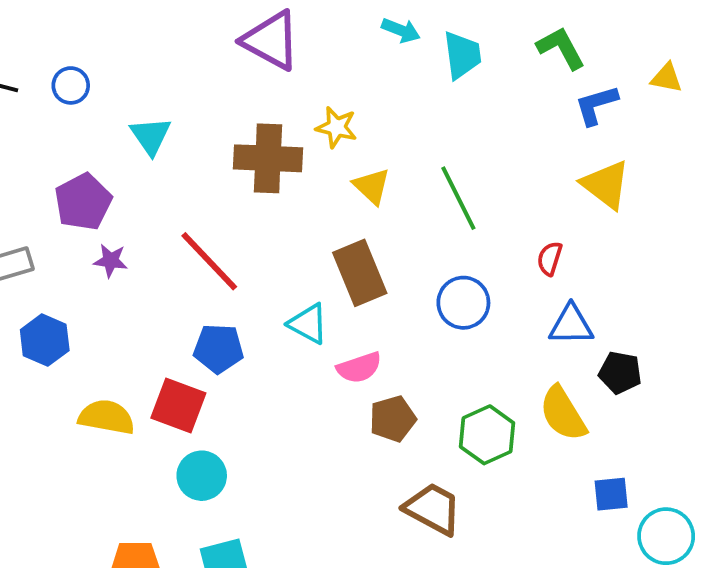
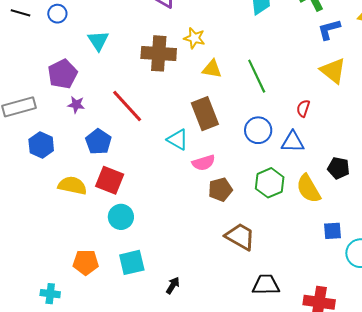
yellow triangle: (372, 186) -> (212, 69), turned -35
blue triangle: (571, 325) -> (293, 142), moved
blue pentagon: (219, 348) -> (98, 142), moved, turned 30
green hexagon: (487, 435) -> (270, 183), moved

